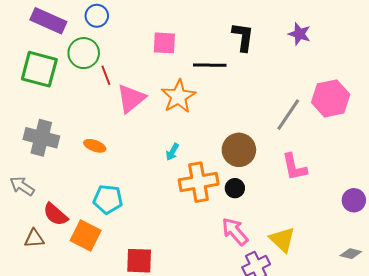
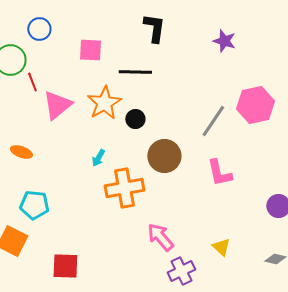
blue circle: (97, 16) -> (39, 29), moved
black L-shape: (243, 37) -> (154, 28), moved
black circle: (235, 188) -> (135, 119), moved
yellow triangle: (282, 240) -> (221, 247), moved, size x0.7

